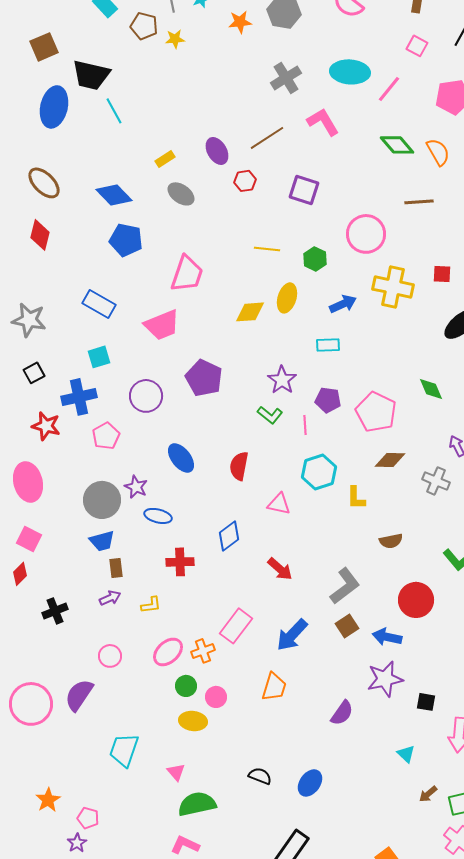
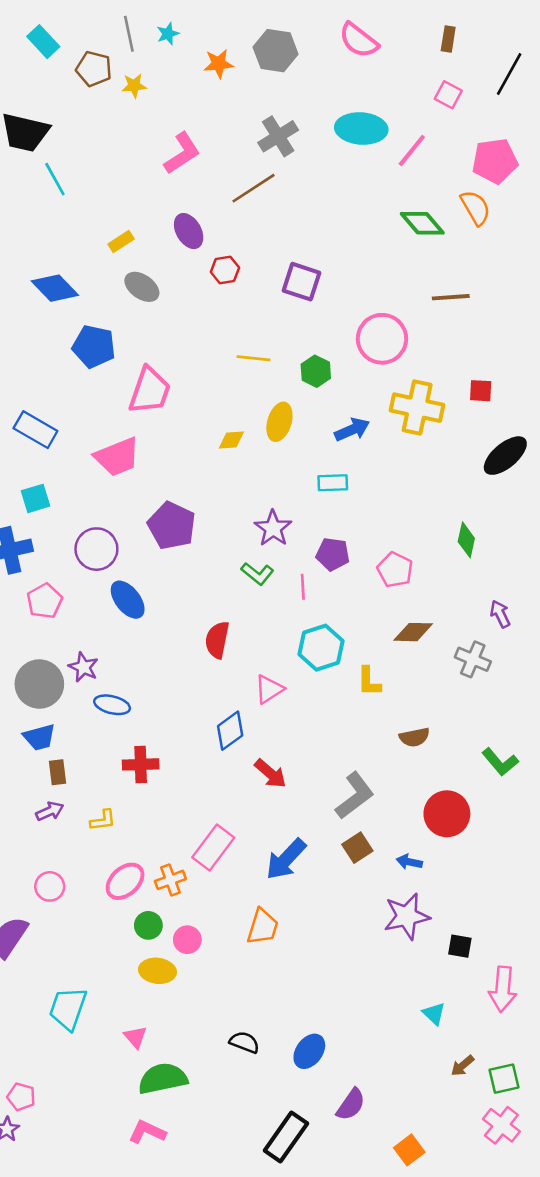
pink L-shape: (323, 122) -> (182, 153), moved, turned 88
brown line: (267, 138) -> (254, 188), moved
orange semicircle: (438, 152) -> (475, 208), moved
blue pentagon: (126, 240) -> (94, 347), moved
yellow diamond: (250, 312) -> (231, 440), size x0.7
green diamond: (431, 389) -> (466, 540), turned 36
pink pentagon: (376, 412) -> (395, 570), size x0.7
blue ellipse: (181, 458) -> (128, 600), moved
pink triangle: (279, 504) -> (269, 689), turned -45
blue diamond: (229, 536) -> (230, 731), moved
blue arrow: (387, 637) -> (409, 862), size x0.7
purple semicircle: (342, 713) -> (351, 1105), moved

